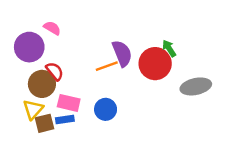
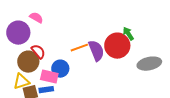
purple semicircle: (122, 53) -> (96, 51), moved
yellow triangle: (33, 109) -> (21, 82), turned 30
blue circle: (106, 109) -> (60, 69), moved

